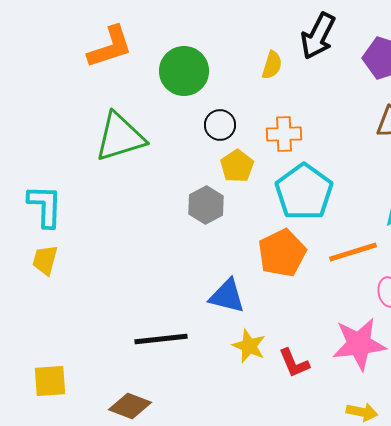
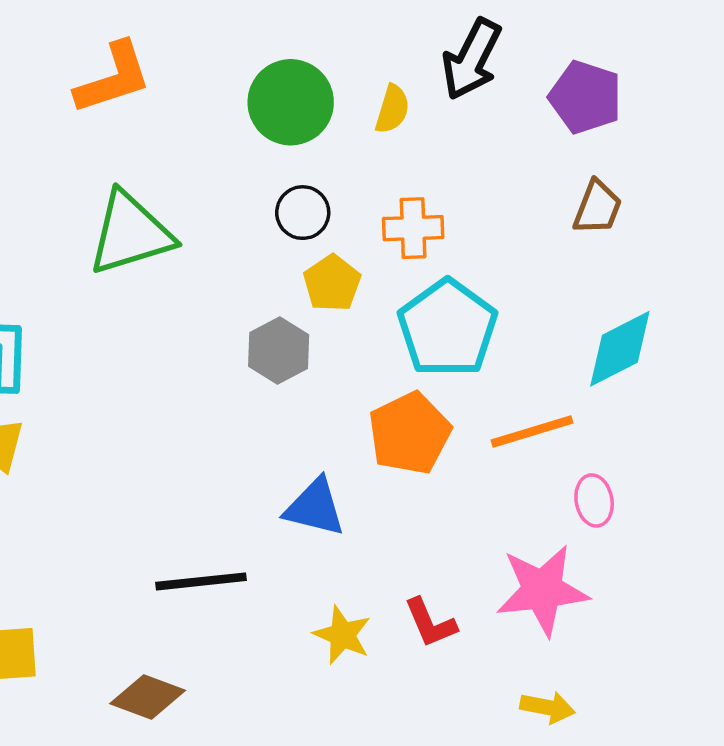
green circle: (184, 71) -> (291, 102), moved
yellow star: (249, 346) -> (342, 635), moved

